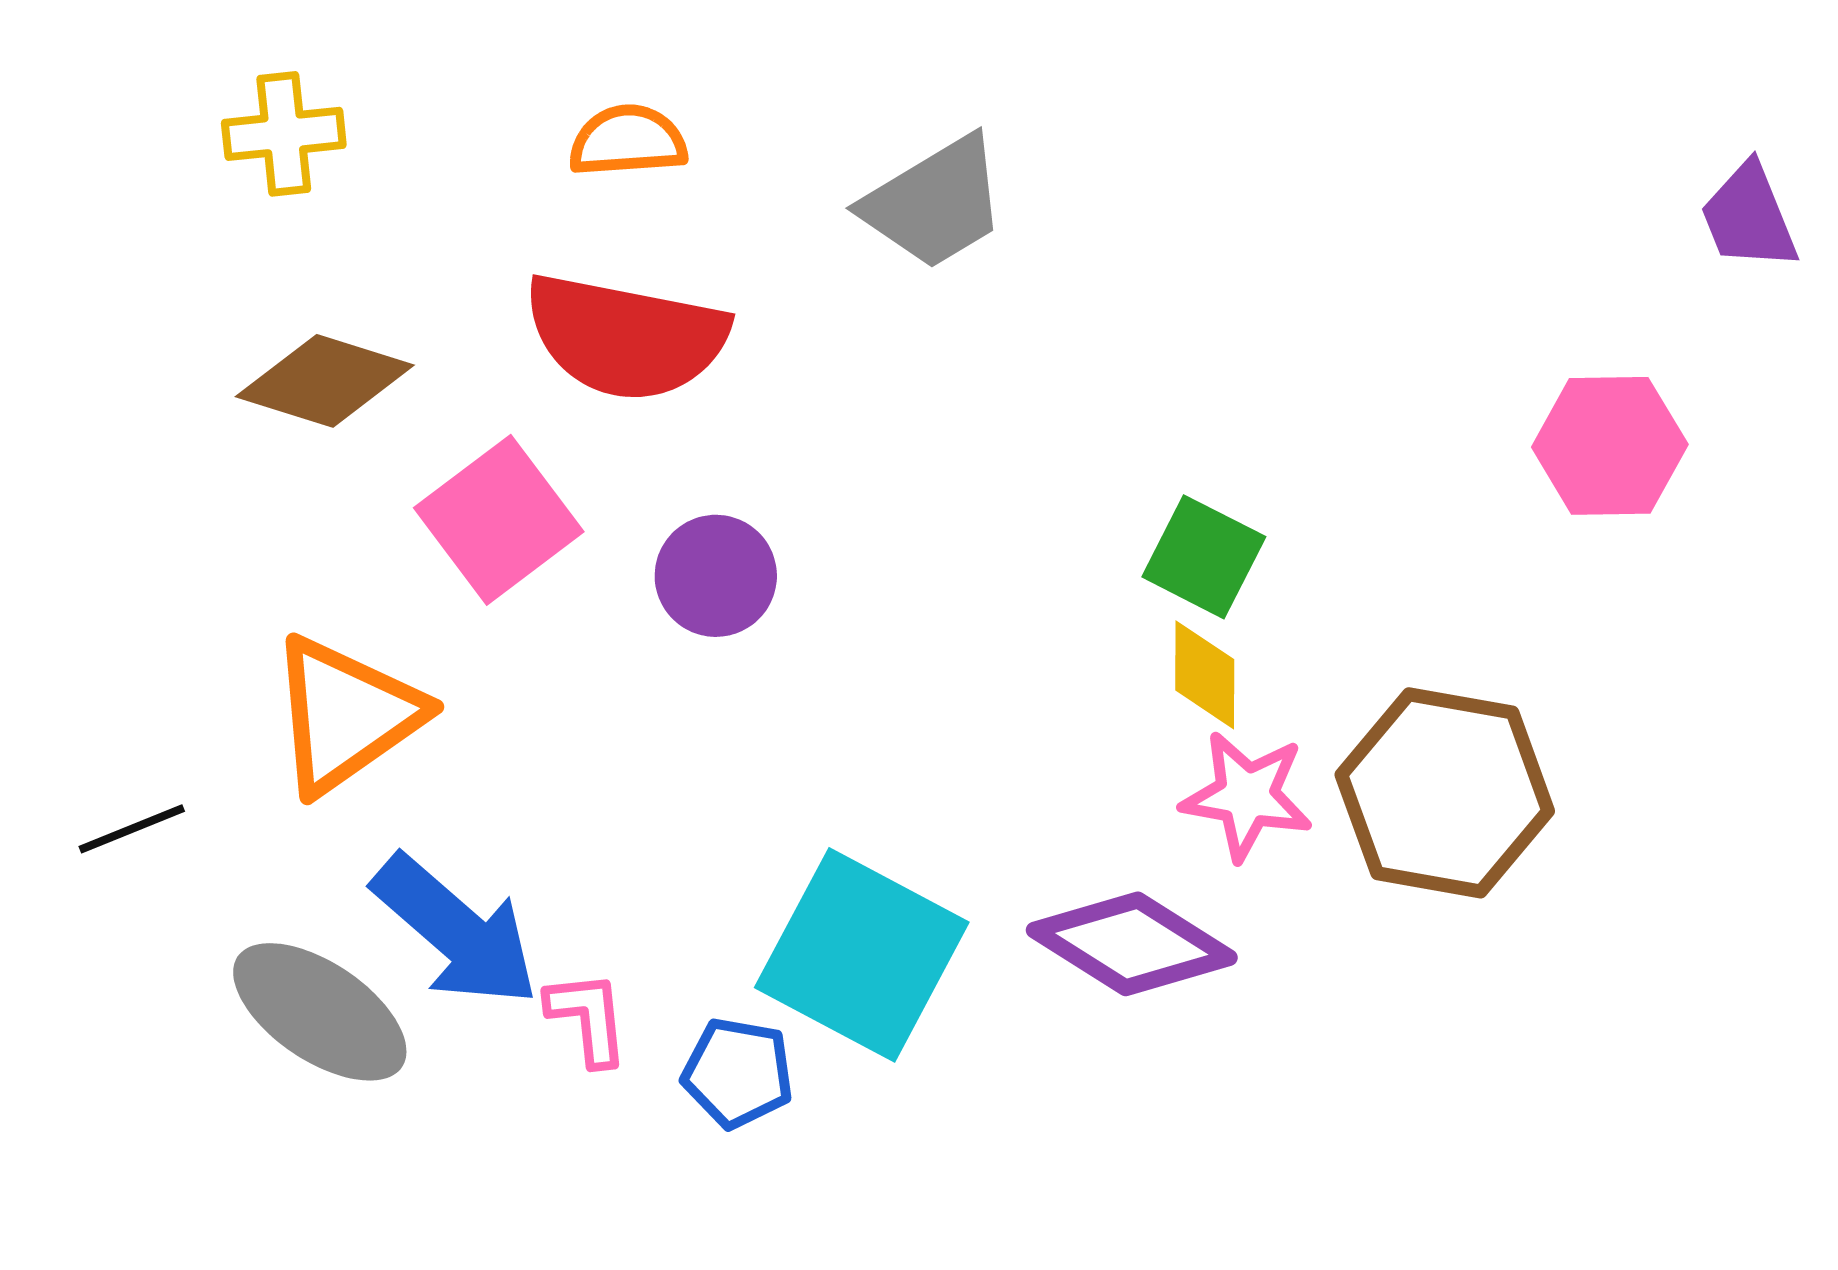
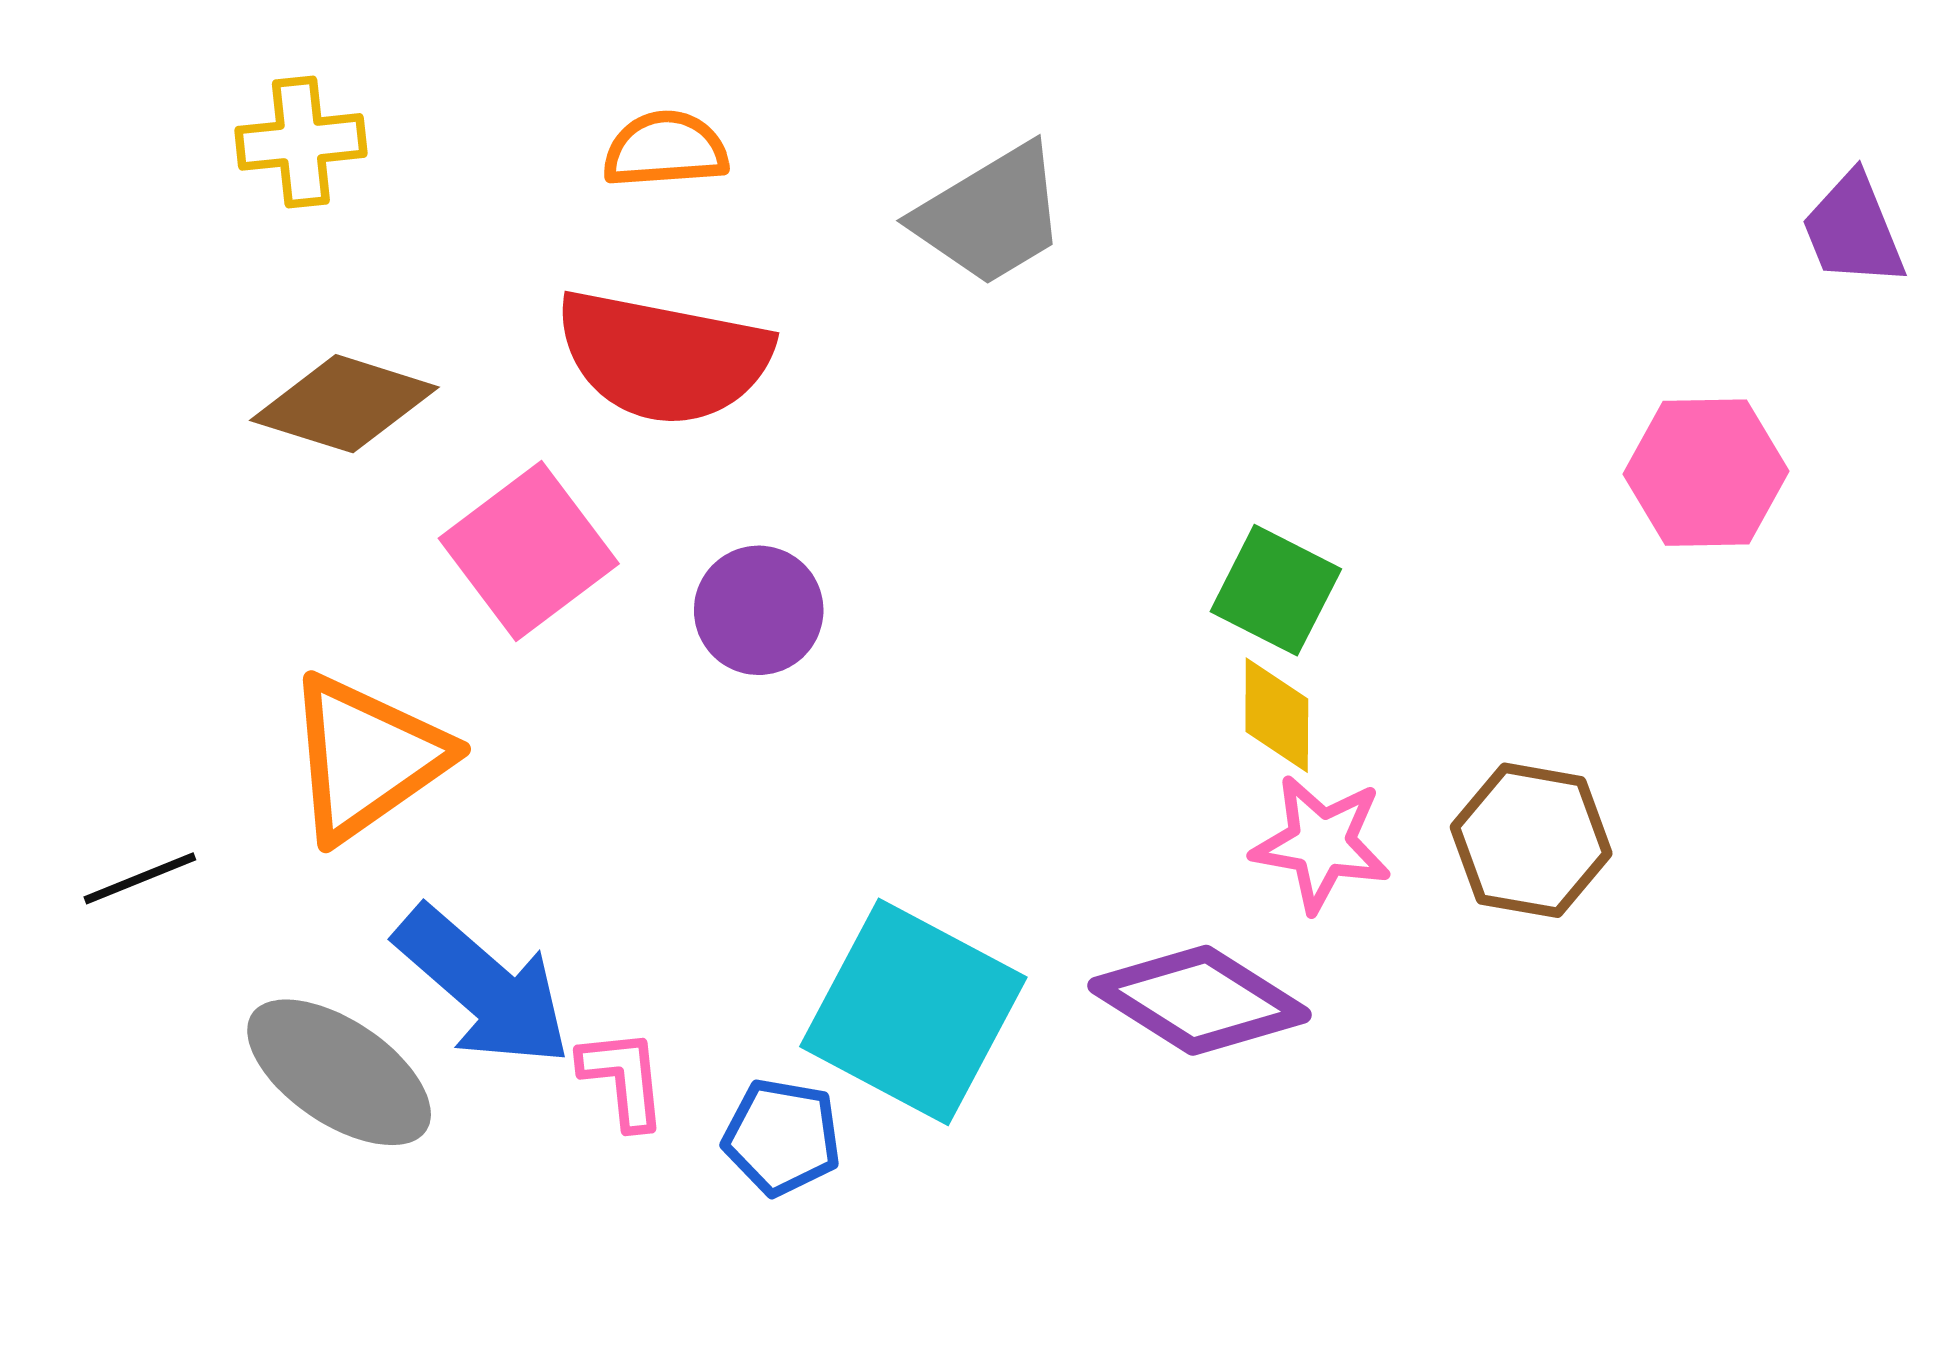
brown hexagon: (1445, 793) -> (1531, 840), size x0.7

